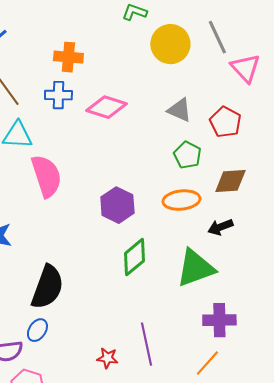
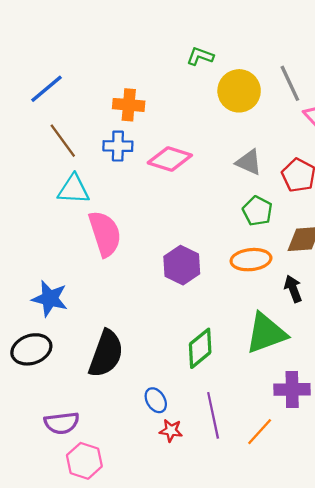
black arrow: (220, 227) -> (293, 289), turned 90
green diamond: (134, 257) -> (200, 348), moved
blue ellipse: (37, 330) -> (156, 400), moved, turned -65
orange line: (207, 363) -> (260, 432), moved

